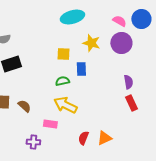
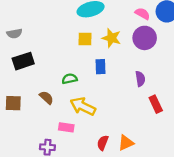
yellow square: (63, 54) -> (85, 39), moved
green semicircle: (62, 81) -> (70, 79), moved
purple semicircle: (128, 82) -> (140, 79), moved
brown semicircle: (24, 106) -> (46, 98), moved

